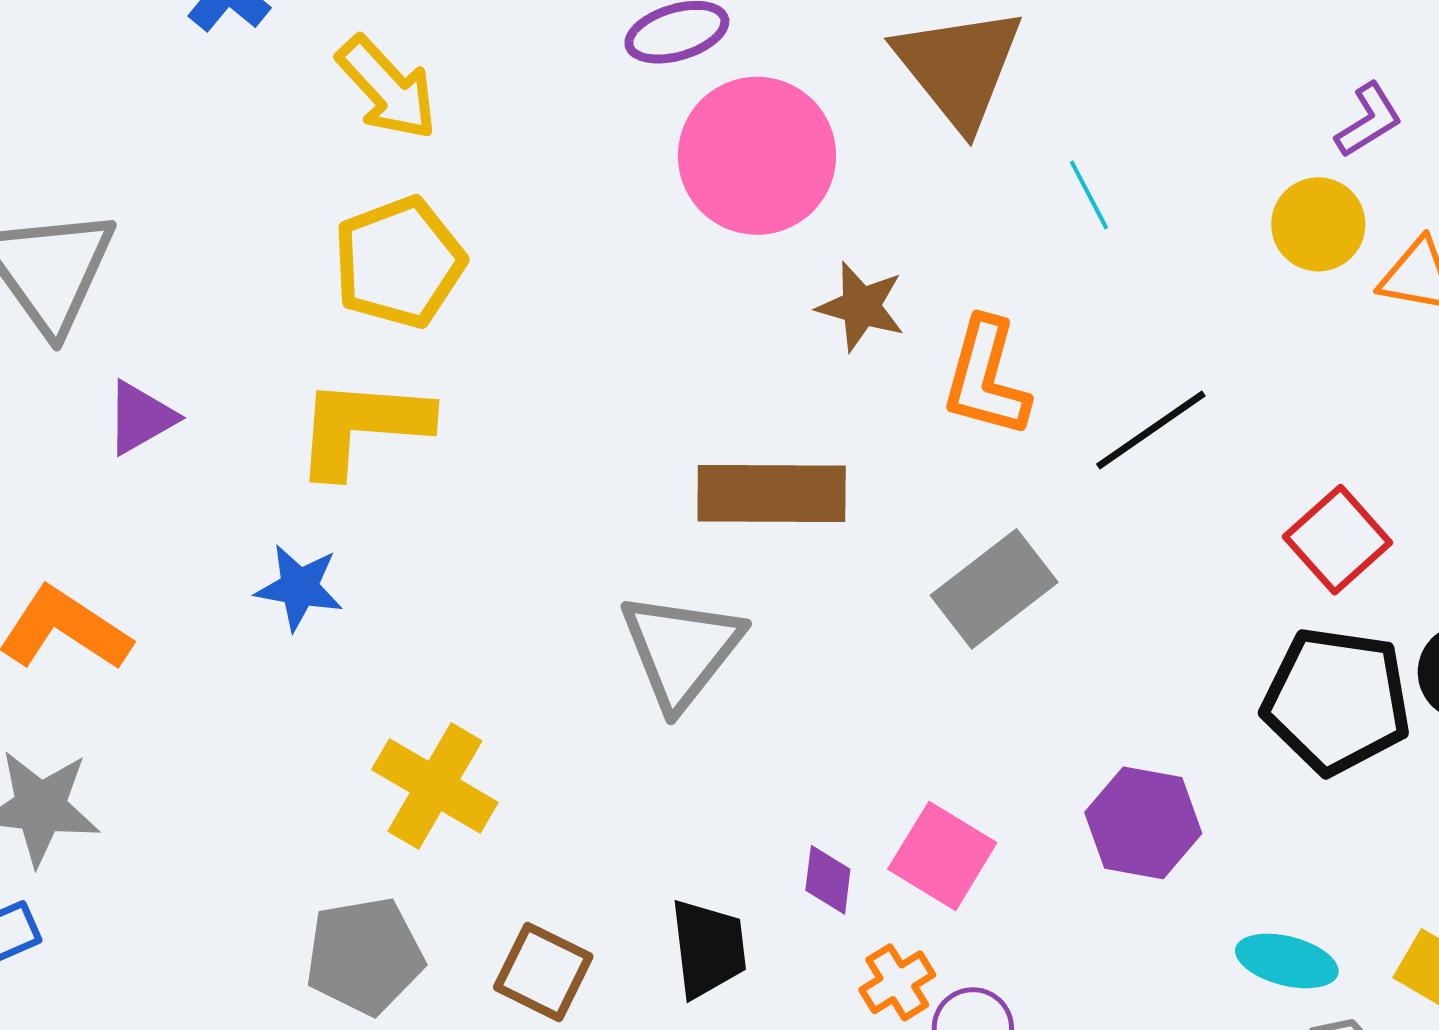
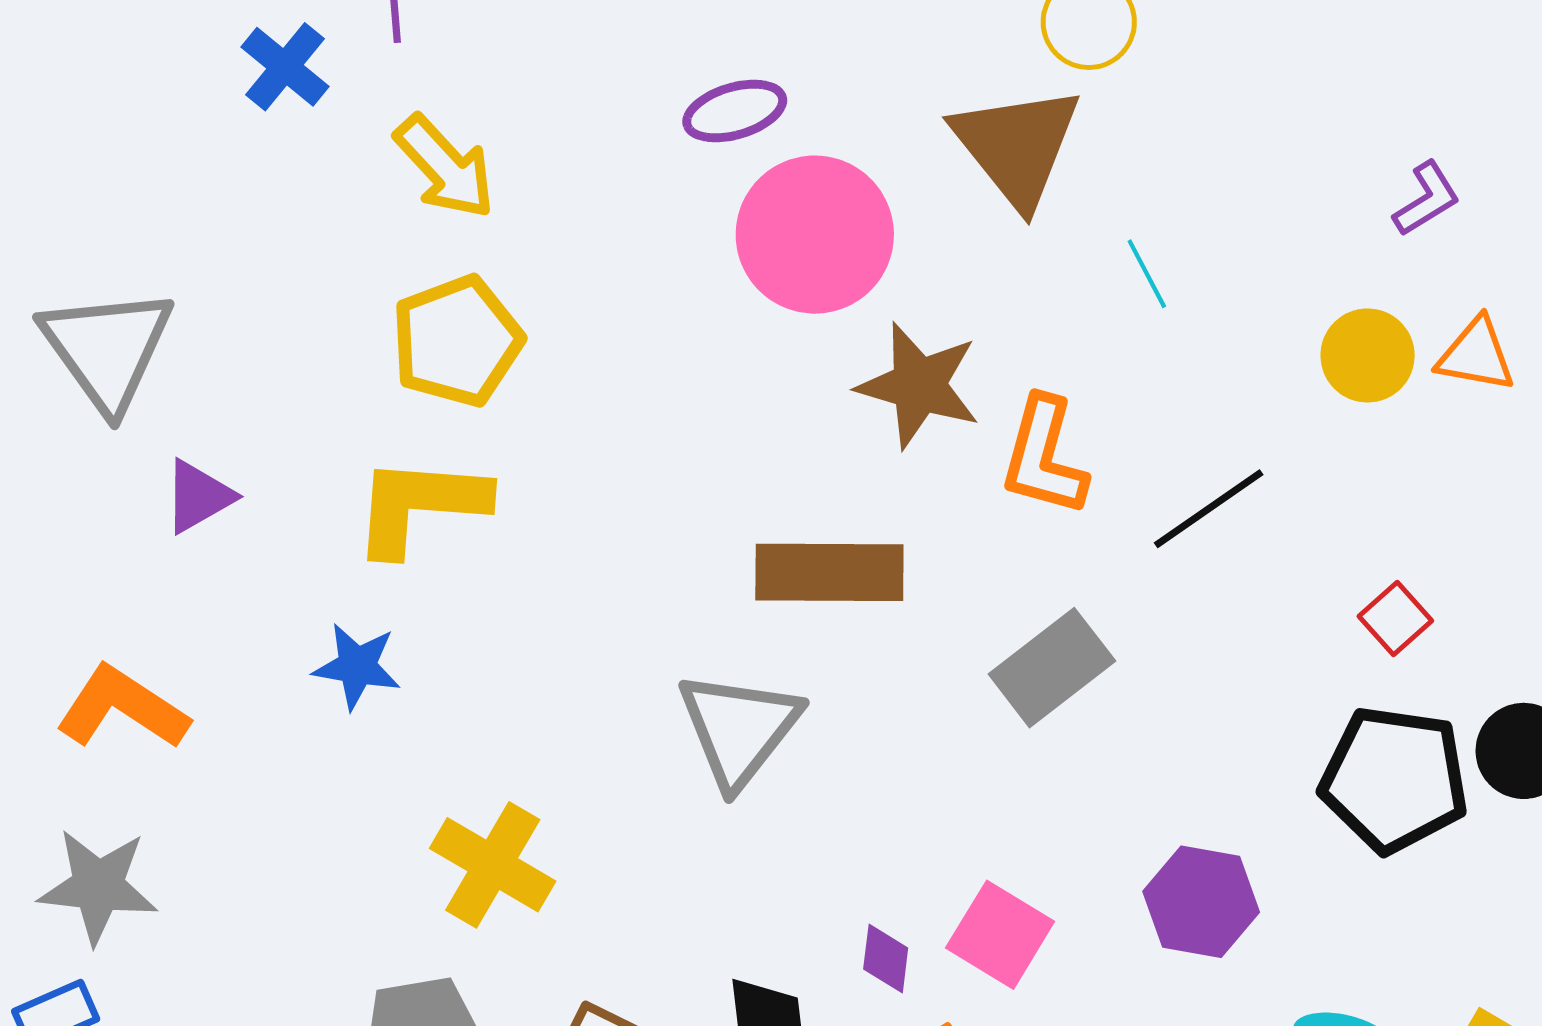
yellow circle: (1318, 224) -> (1368, 355), moved
brown star: (861, 307) -> (919, 385), size x1.4
red square: (1338, 540) -> (1395, 618), size x0.7

